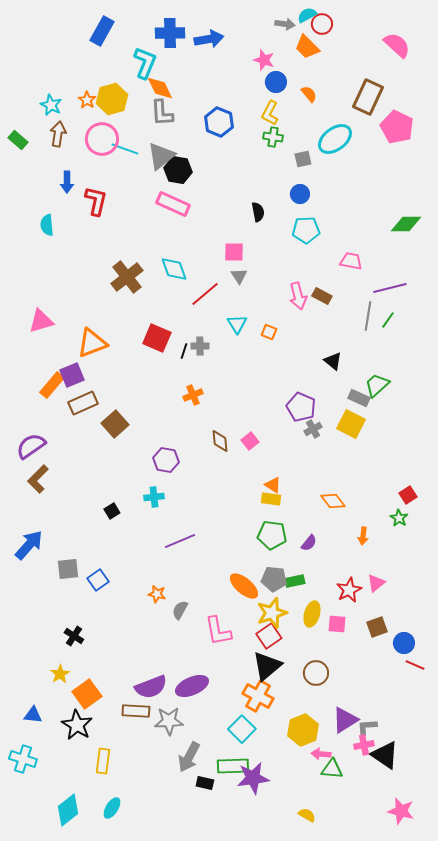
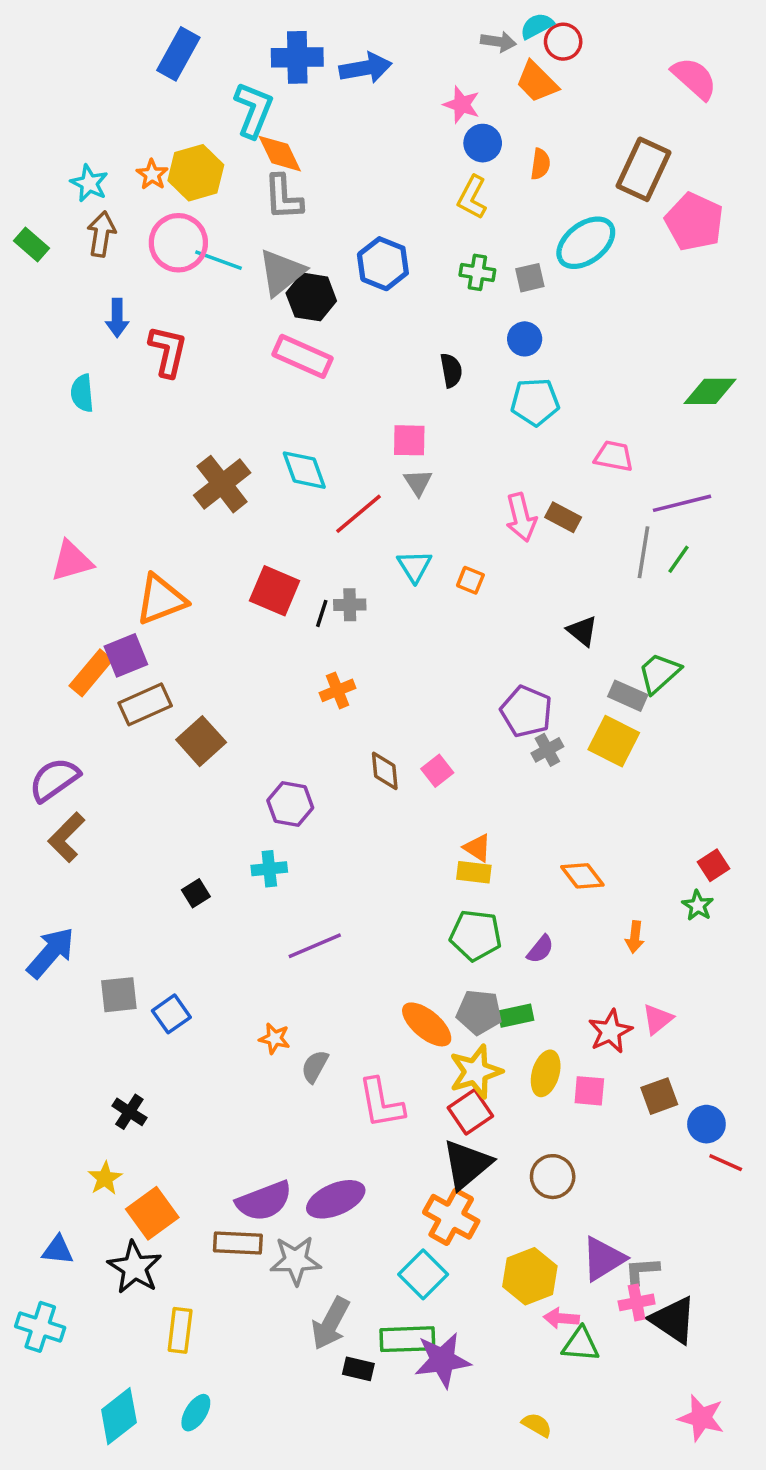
orange semicircle: (309, 94) -> (540, 164), turned 48
blue hexagon: (219, 122) -> (383, 264), moved
green cross: (273, 137) -> (477, 272), moved

